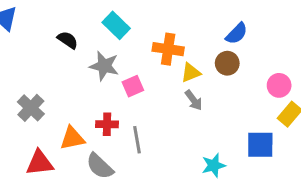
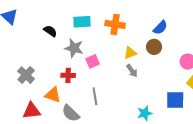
cyan rectangle: (116, 25) -> (82, 22), turned -48
orange cross: (168, 49) -> (115, 24), moved
red cross: (107, 124) -> (68, 75), moved
orange triangle: (72, 138) -> (53, 95), turned 30

